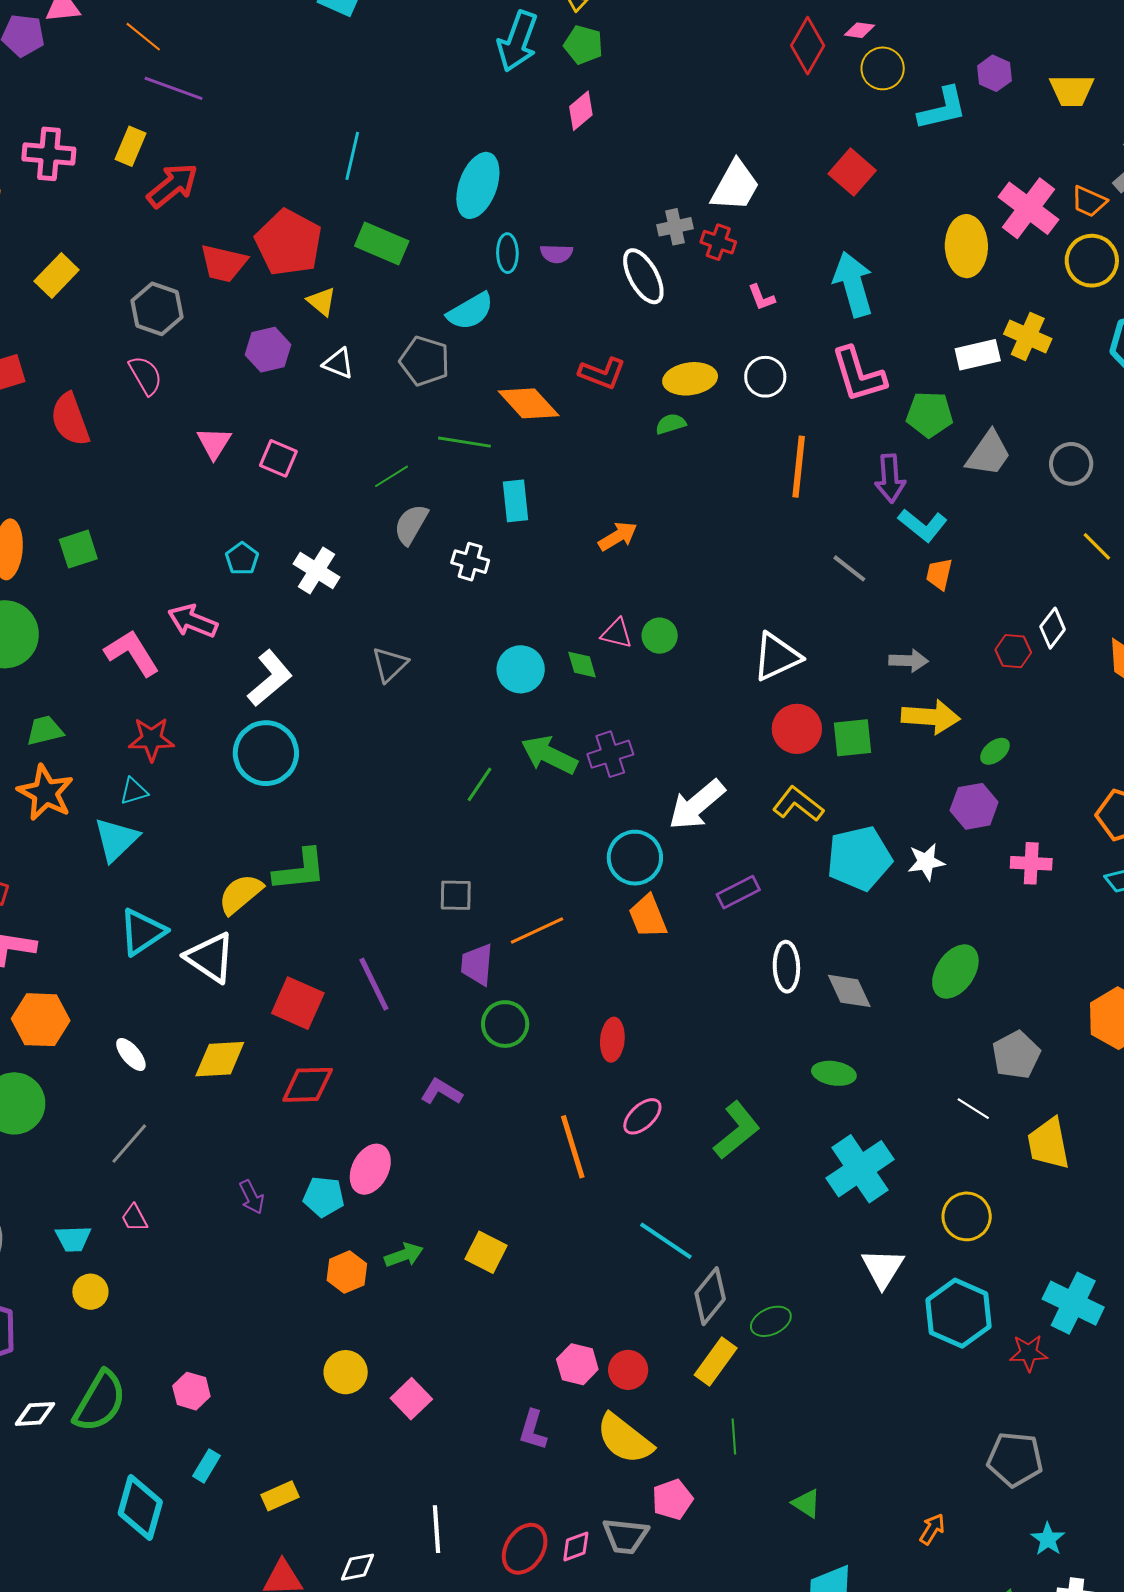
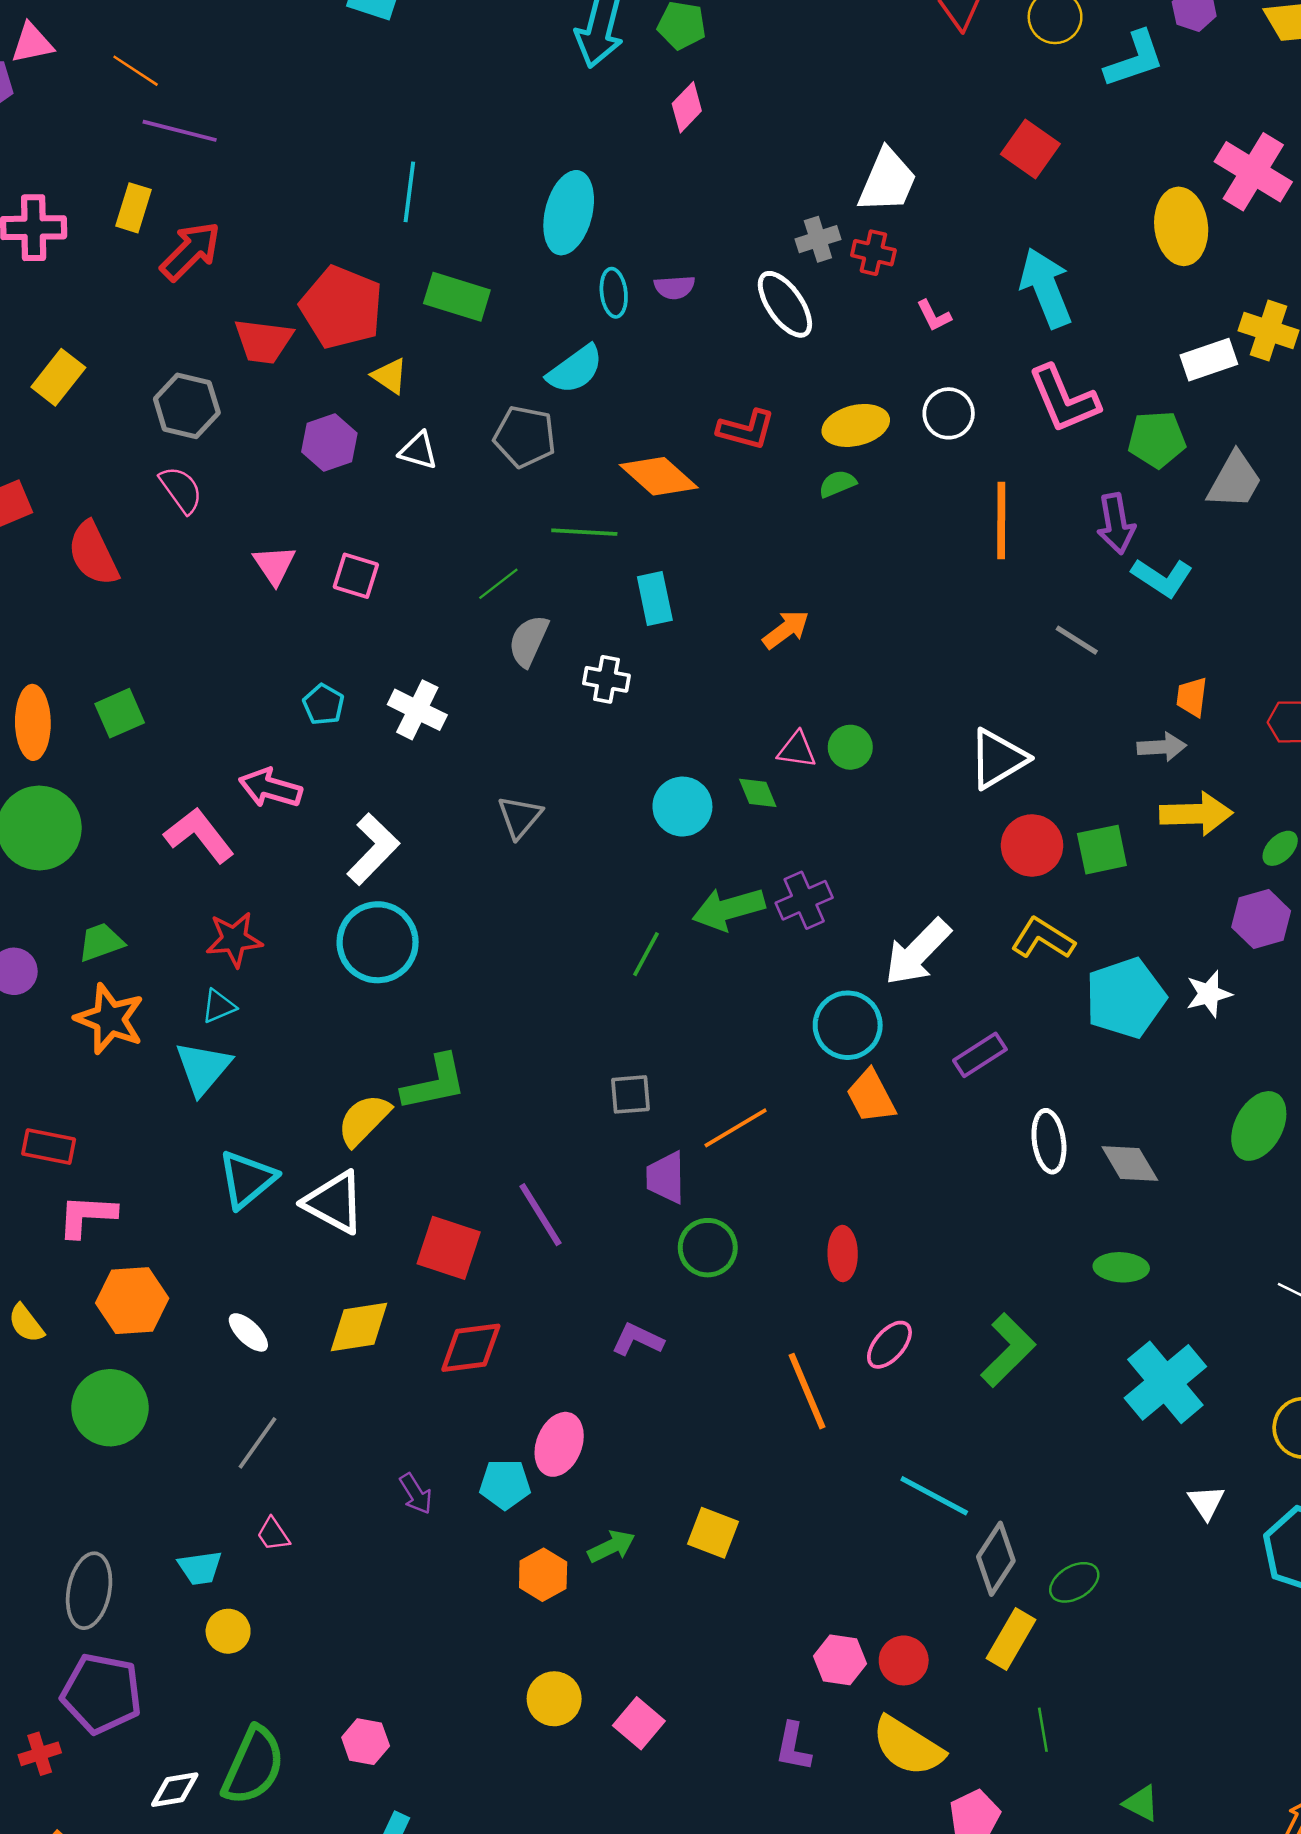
orange trapezoid: (939, 574) -> (1192, 697), moved
green arrow: (549, 755) -> (729, 909), turned -36
white triangle: (883, 1268) -> (1206, 1502), size x0.7

